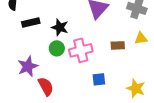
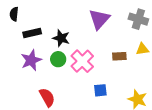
pink cross: (81, 50) -> (82, 61), turned -30
purple star: (28, 66) -> (31, 60), moved

